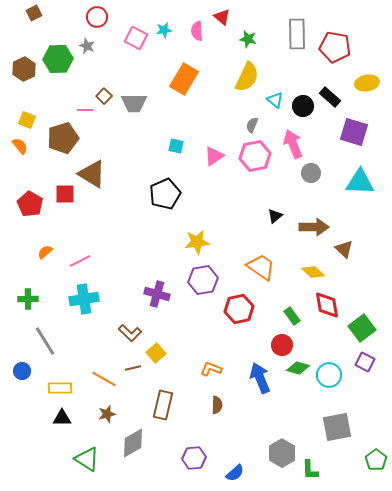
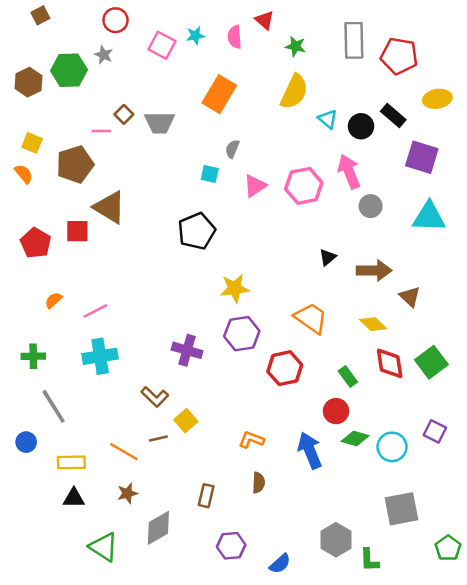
gray semicircle: (252, 125) -> (232, 149), moved
green square: (362, 328) -> (431, 362), moved
brown rectangle: (163, 405) -> (206, 496), moved, size x0.7

